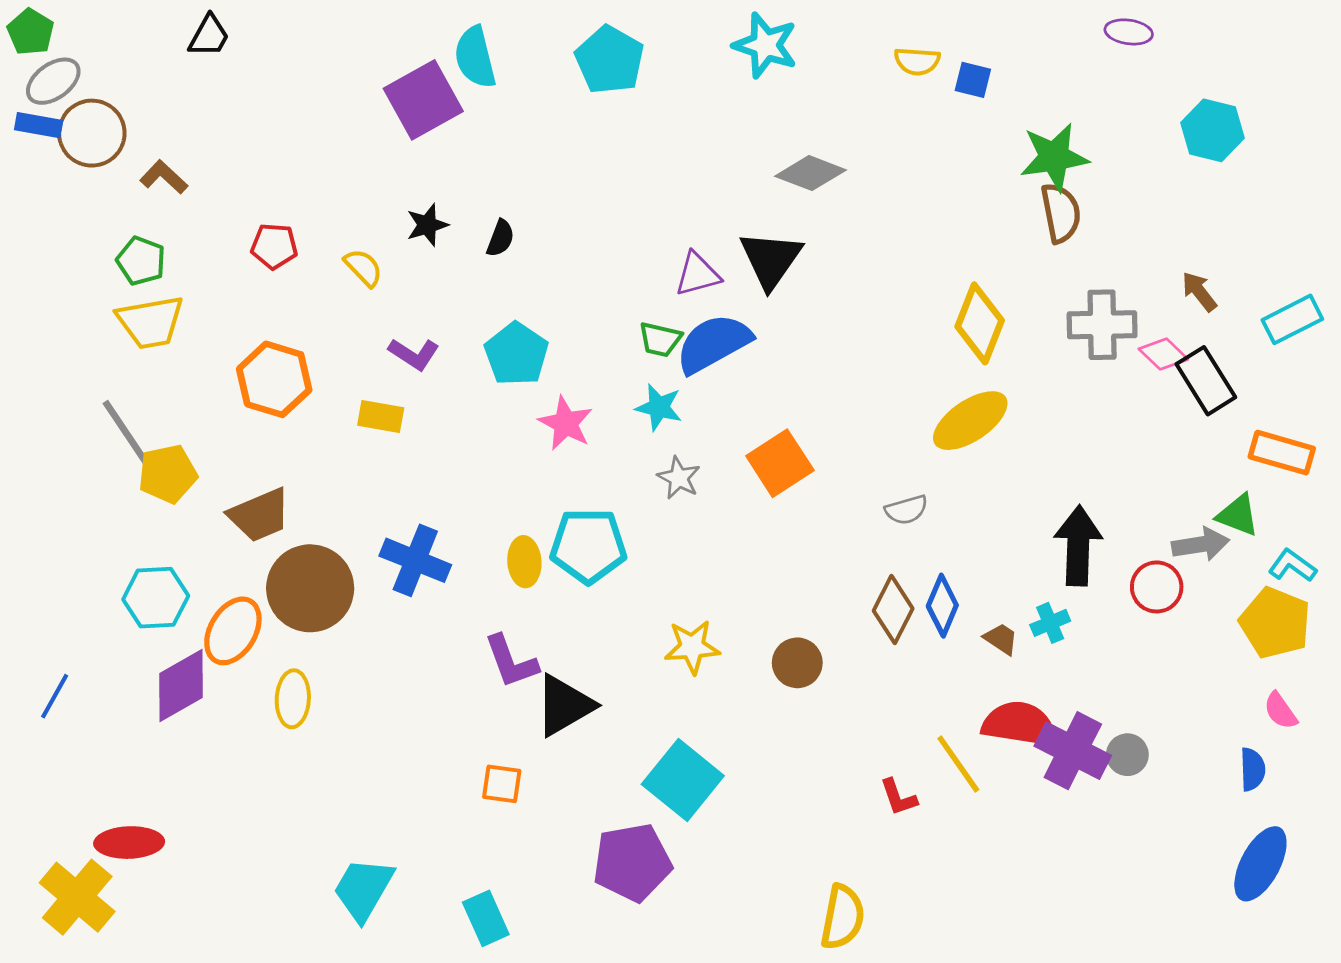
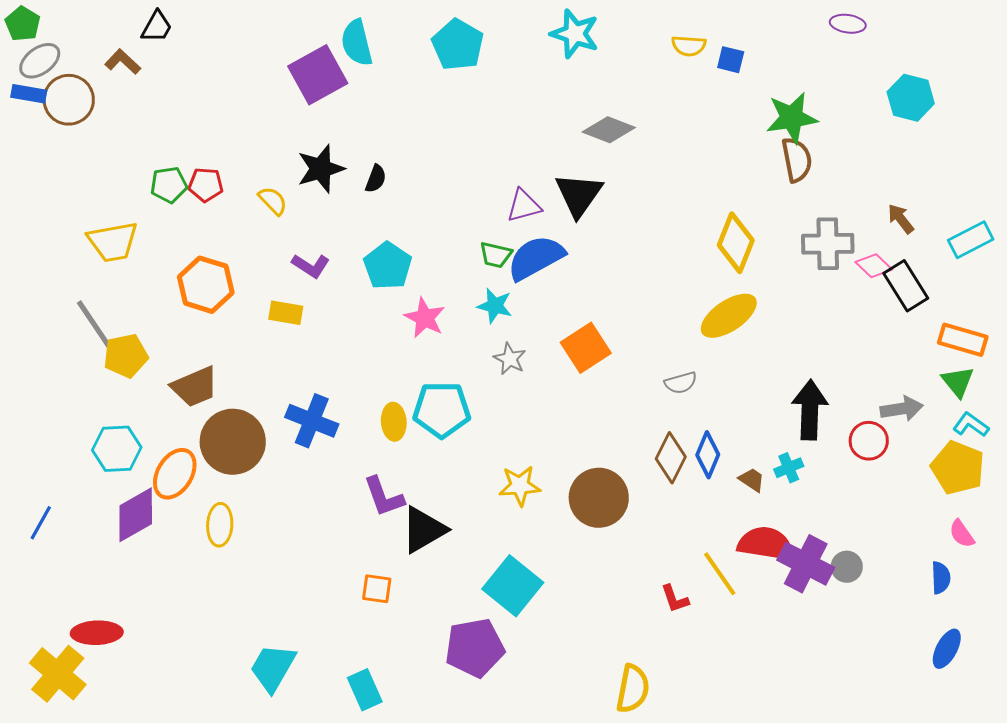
brown L-shape: (164, 177) -> (123, 62), moved
black star: (427, 225) -> (321, 169), size x1.5
green pentagon: (141, 261) -> (169, 185), moved, turned -30
green triangle: (1238, 515) -> (958, 382), moved, turned 30
brown circle: (797, 663) -> (599, 498), size x1.6
blue ellipse: (1260, 864) -> (947, 649), size x0.7

